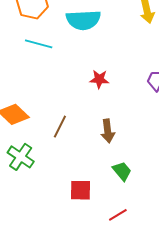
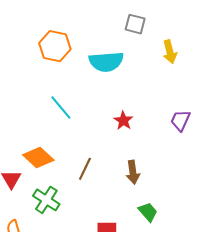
cyan line: (39, 44) -> (61, 108), moved, turned 36
red star: (99, 79) -> (123, 121), turned 30

